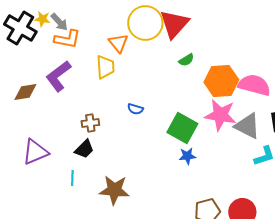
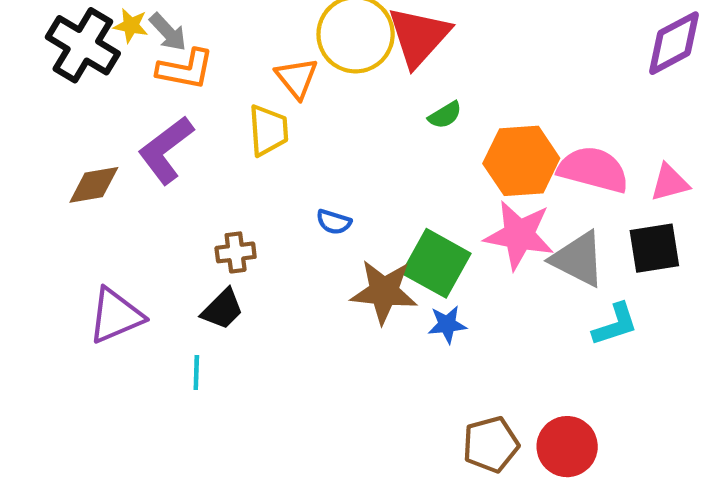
brown star: (114, 190) -> (384, 292), moved

